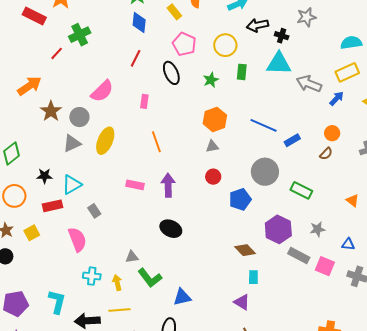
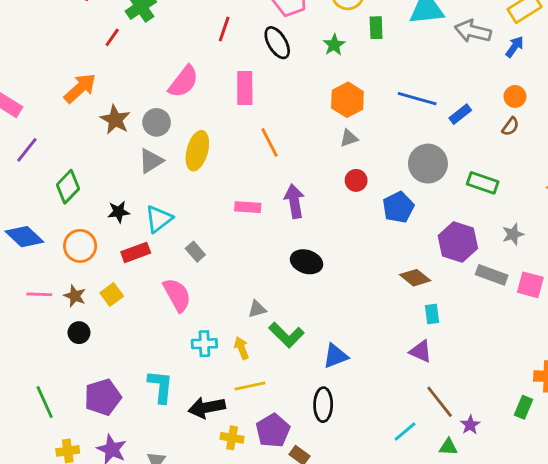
pink rectangle: (144, 101) -> (245, 88), size x1.6

